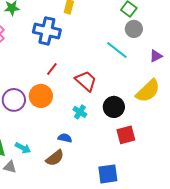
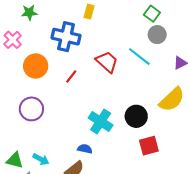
red trapezoid: (86, 81) -> (107, 62), moved
orange circle: (41, 96) -> (36, 66), moved
cyan cross: (80, 112) -> (101, 122), size x1.6

